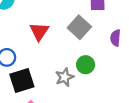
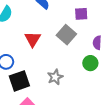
green circle: (86, 65) -> (90, 63), moved

